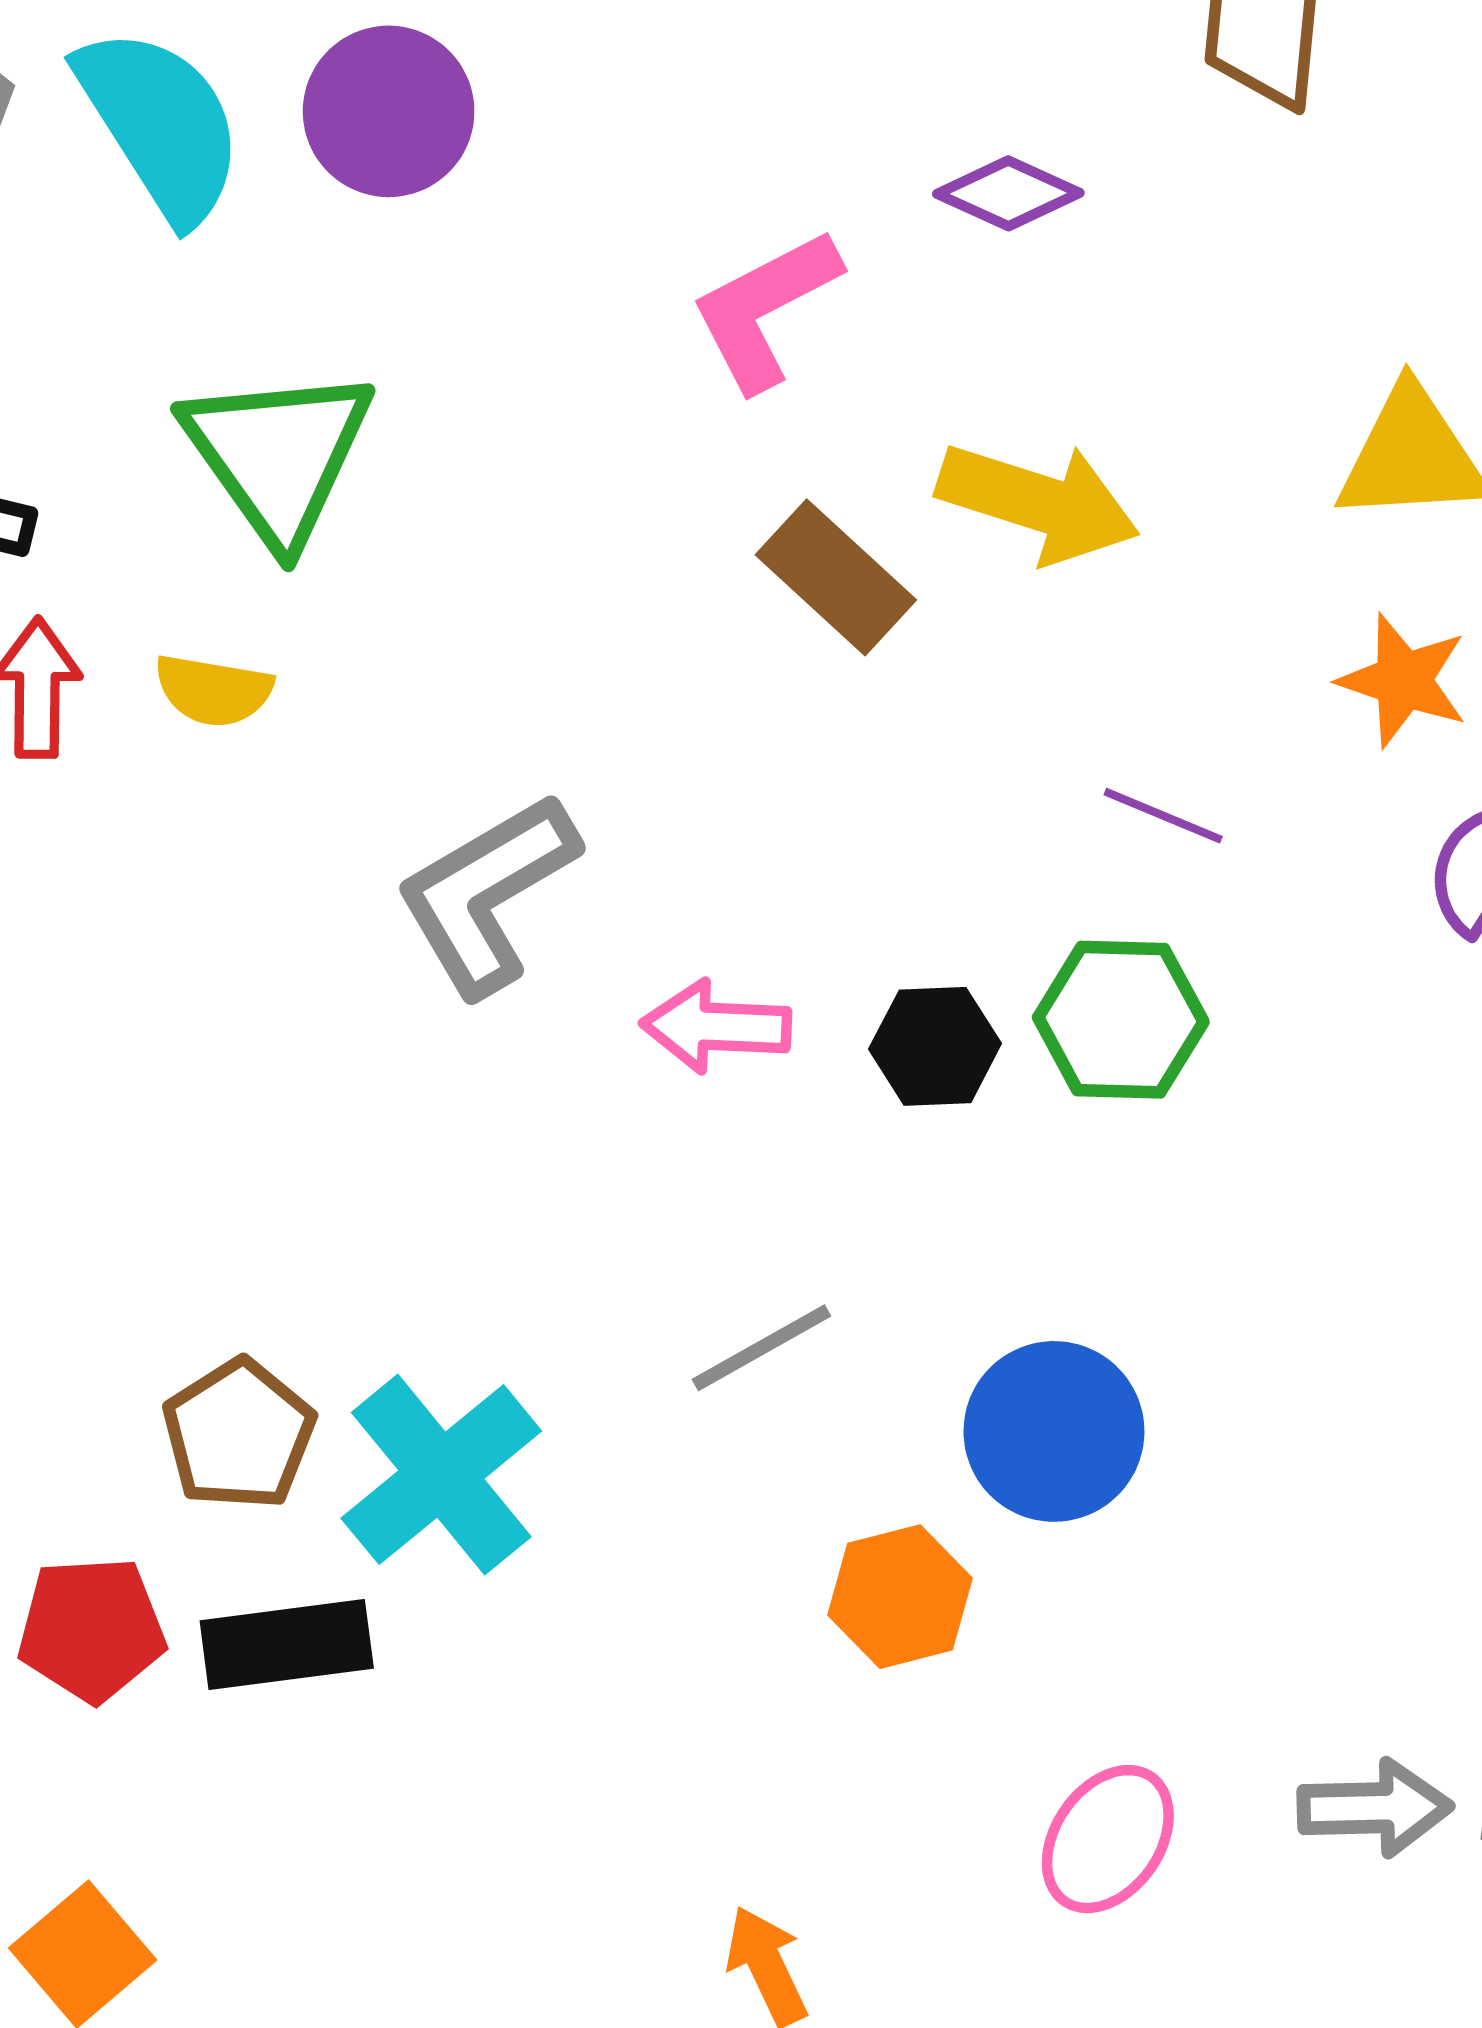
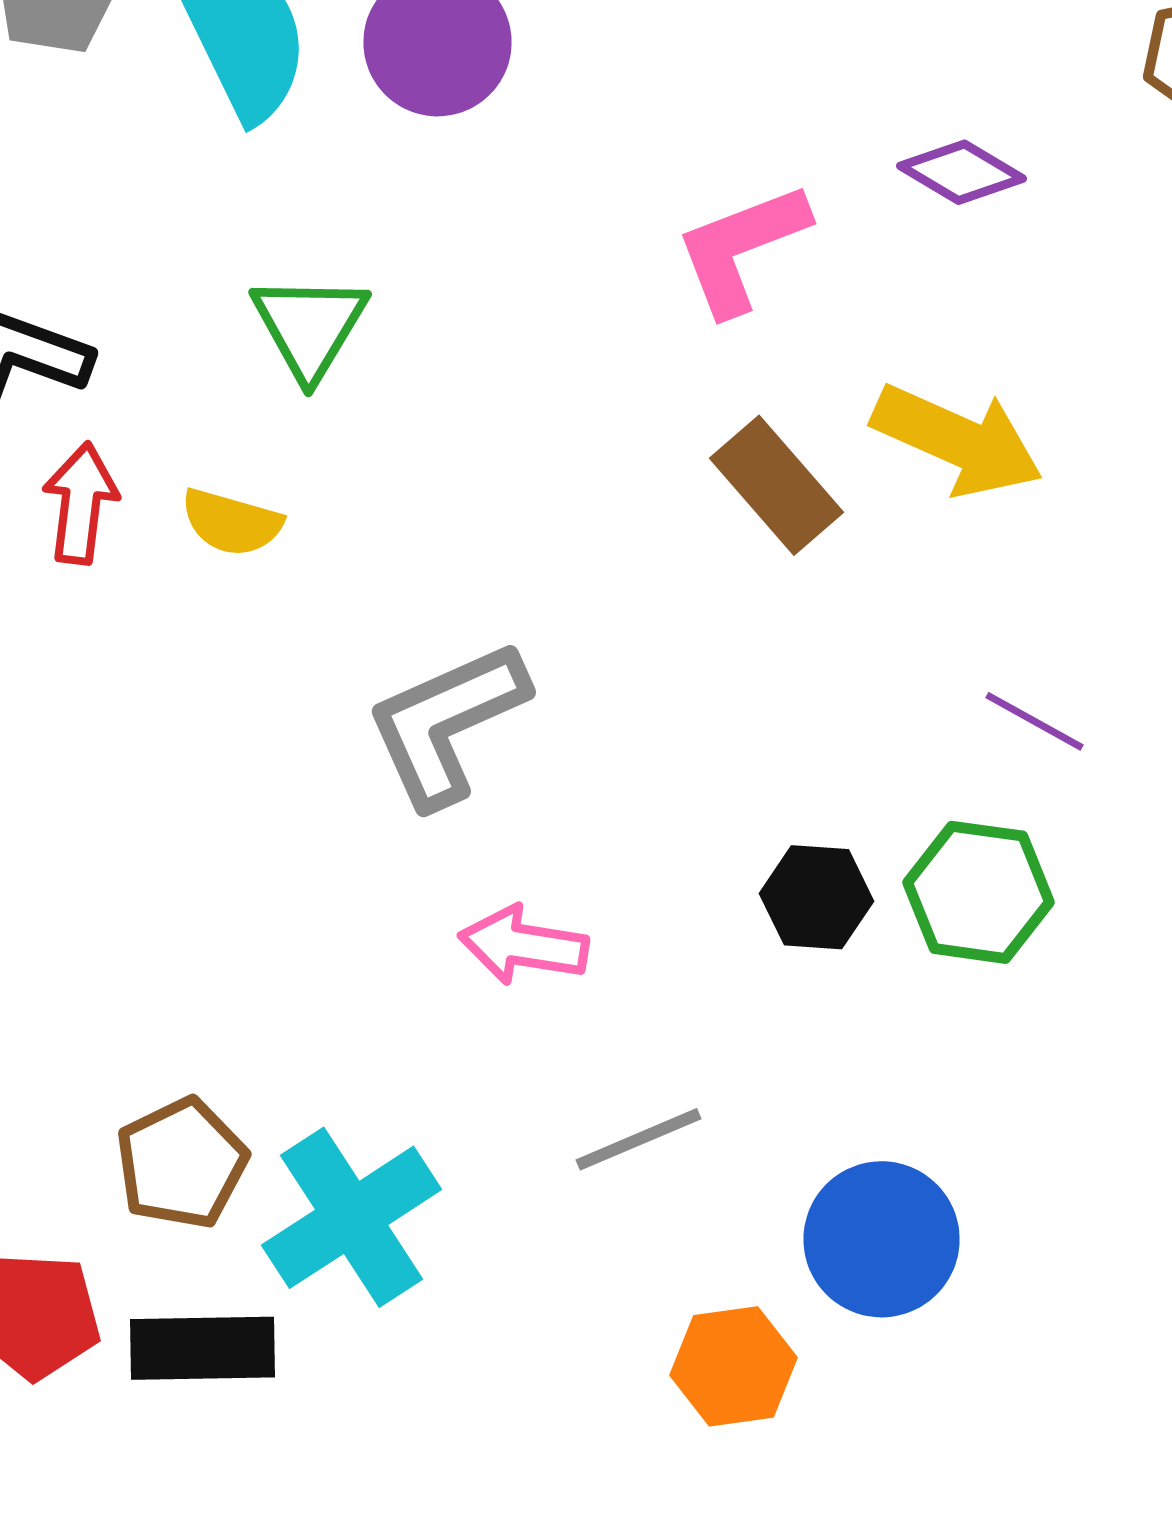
green triangle: (278, 455) -> (310, 326), size x0.7
pink arrow: (716, 1027) -> (524, 945), moved

